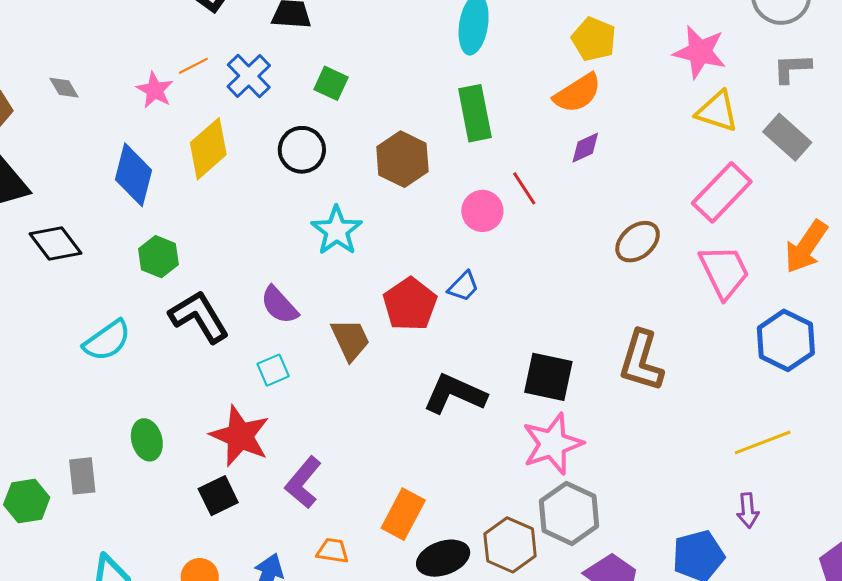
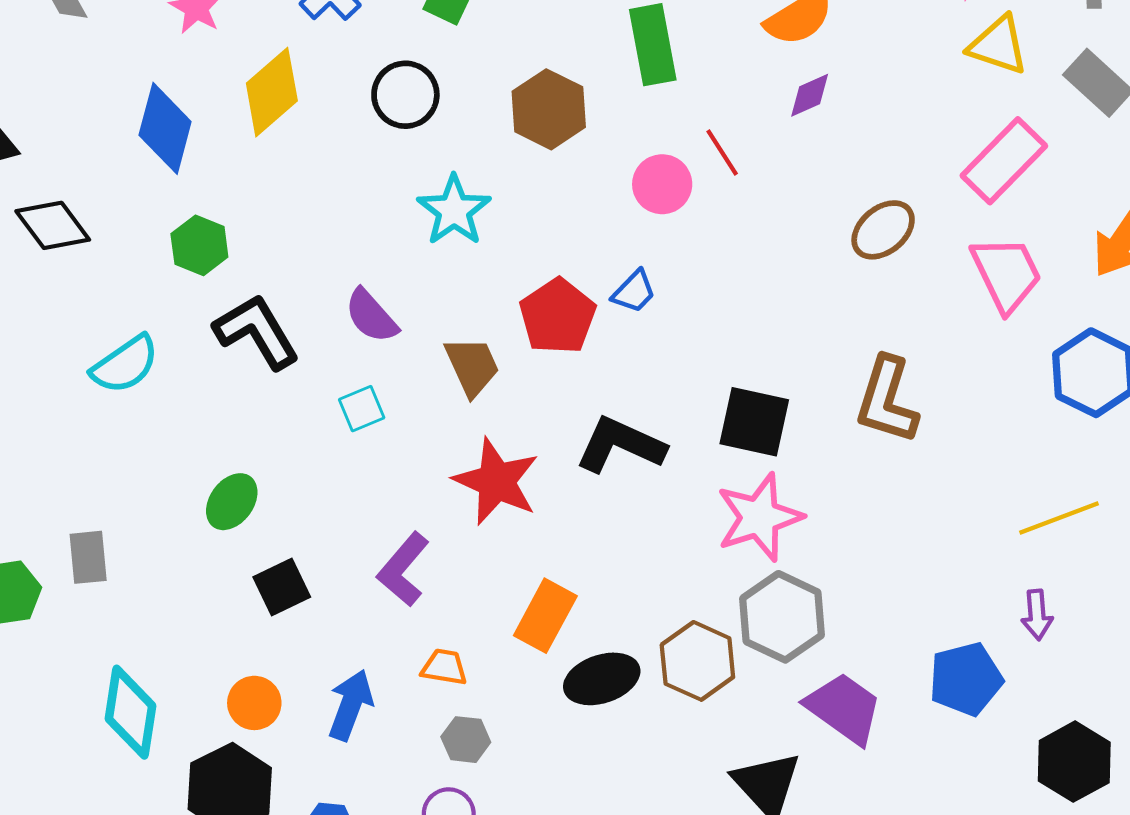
red star: (240, 436) -> (496, 481), moved
green ellipse: (147, 440) -> (232, 502), moved, turned 51

